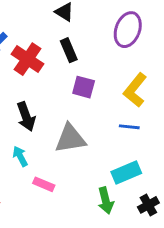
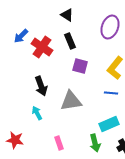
pink rectangle: (44, 184) -> (59, 143), moved, turned 48

